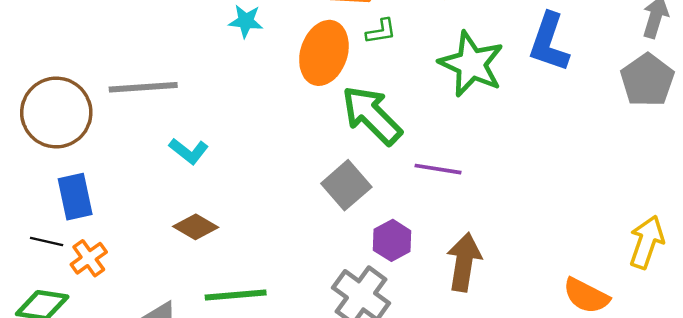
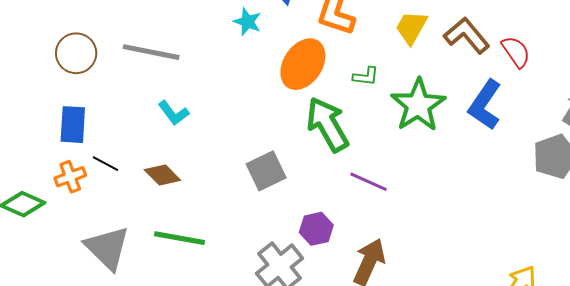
green L-shape: (381, 31) -> (366, 76), moved
brown circle: (56, 113) -> (76, 53), size x0.7
gray square: (346, 185) -> (266, 171), moved
black line: (47, 242) -> (105, 164), moved

